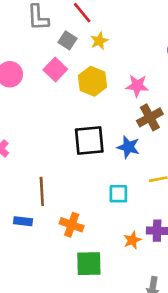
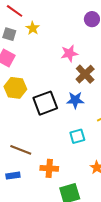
yellow hexagon: (93, 81) -> (15, 88), moved
brown line: (42, 191) -> (21, 150), turned -50

